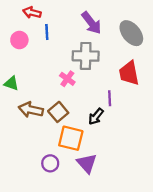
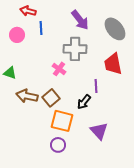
purple circle: (50, 163) -> (58, 145), moved
purple triangle: (87, 163) -> (99, 131), moved

